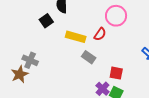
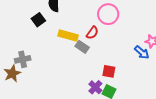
gray rectangle: (89, 57) -> (82, 47), moved
gray cross: (30, 60) -> (23, 59), turned -35

